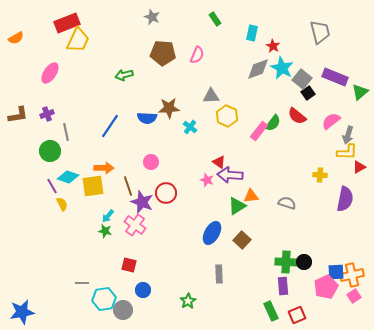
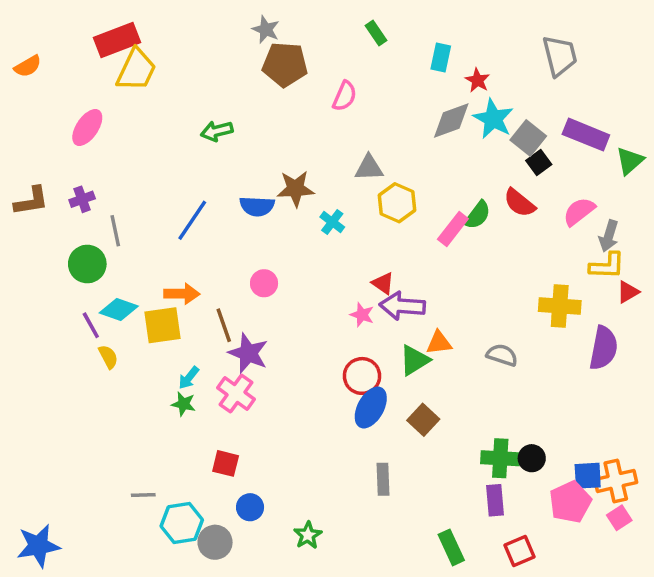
brown pentagon: (163, 53) -> (285, 65), moved
yellow cross: (320, 175) -> (560, 306), size x1.6
red circle: (166, 193) -> (362, 376), moved
green star: (188, 301) -> (308, 535), moved
green rectangle: (271, 311) -> (451, 547), moved

